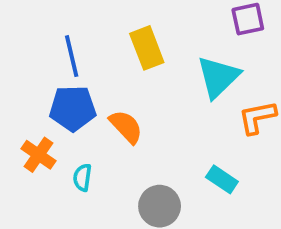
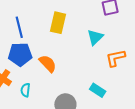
yellow rectangle: (147, 48) -> (58, 23), turned 35
cyan triangle: (218, 77) -> (95, 37), size x0.7

